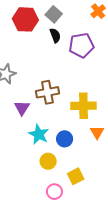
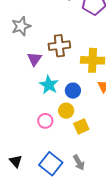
yellow circle: (48, 161) -> (66, 111), moved
pink circle: (54, 192) -> (45, 121), moved

